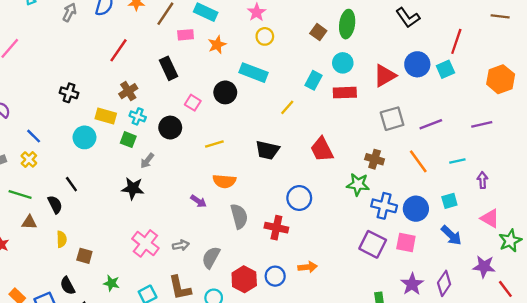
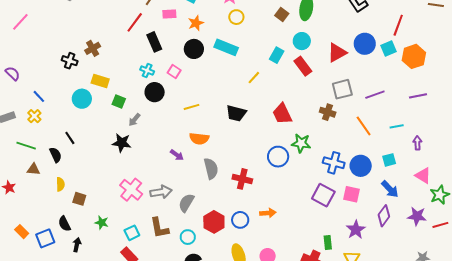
red line: (118, 50) -> (135, 22), moved
orange hexagon: (501, 79) -> (414, 56), moved
brown cross: (128, 91) -> (93, 48), moved
black circle: (225, 92) -> (194, 49), moved
red rectangle: (345, 93) -> (303, 66), turned 54
cyan cross: (138, 116) -> (147, 71), moved
brown cross: (375, 159) -> (328, 112), moved
green star: (358, 184) -> (301, 143), moved
blue circle: (299, 198) -> (278, 157), moved
gray arrow: (181, 245) -> (161, 192), size x1.5
purple diamond: (444, 283) -> (384, 216), moved
red line: (505, 289) -> (440, 225), moved, turned -70

